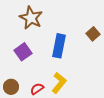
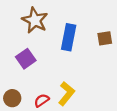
brown square: (93, 34) -> (105, 38), turned 32
blue rectangle: (59, 46) -> (69, 37), moved

